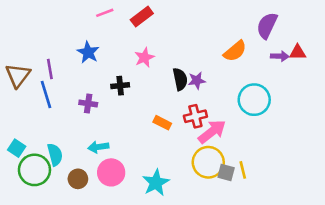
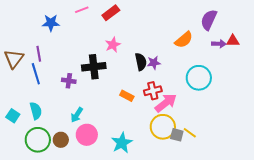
blue star: (88, 52) -> (51, 23), moved, turned -30
black cross: (120, 86) -> (94, 67), size x1.6
cyan arrow: (98, 147) -> (77, 115), turned -49
cyan semicircle: (55, 155) -> (36, 111), moved
green circle: (34, 170) -> (38, 140), moved
yellow line: (243, 170) -> (190, 133), turned -40

